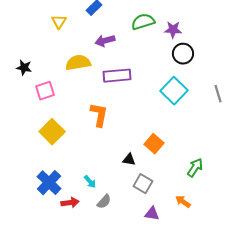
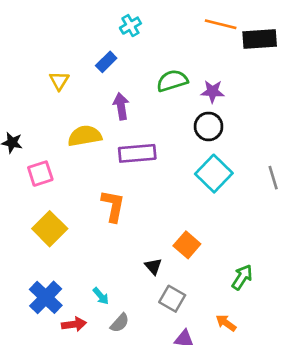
purple arrow: (105, 41) -> (121, 106), turned 96
black circle: (183, 54) -> (209, 126), moved
black triangle: (129, 160) -> (153, 266), turned 40

